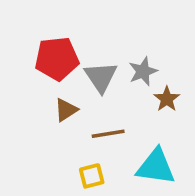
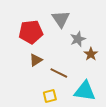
gray triangle: (101, 77) -> (61, 19), moved
brown line: (108, 134) -> (59, 73), turned 36

